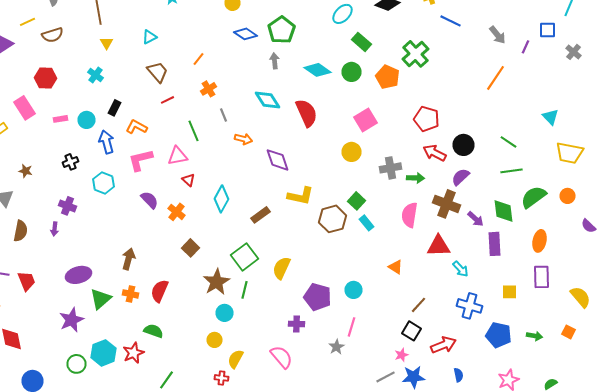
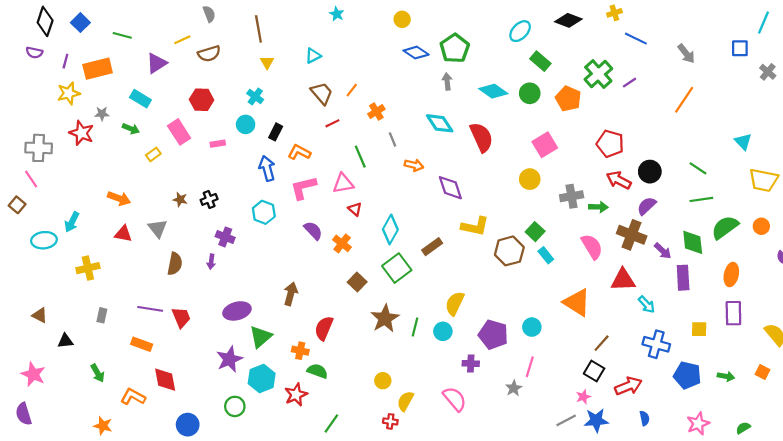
purple line: (526, 47) -> (629, 83), moved, turned 32
orange line: (198, 59) -> (352, 90), moved
cyan circle: (86, 120) -> (246, 124), moved
black cross: (70, 162) -> (209, 199), moved
pink semicircle: (410, 215) -> (592, 247), turned 140
green square: (244, 257) -> (397, 268), moved
orange triangle: (396, 267) -> (577, 302), size x1.8
orange cross: (130, 294) -> (300, 351), moved
cyan circle: (224, 313) -> (443, 331), moved
cyan hexagon: (104, 353) -> (262, 379), moved

